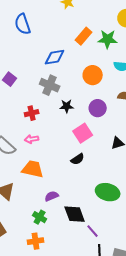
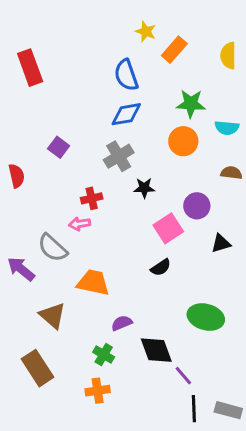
blue semicircle: (23, 24) -> (126, 75), moved
orange rectangle: (84, 36) -> (174, 50), moved
green star: (108, 39) -> (191, 104), moved
gray cross: (50, 85) -> (119, 156), turned 36
purple circle: (98, 108) -> (197, 206), moved
pink arrow: (32, 139) -> (80, 224), moved

